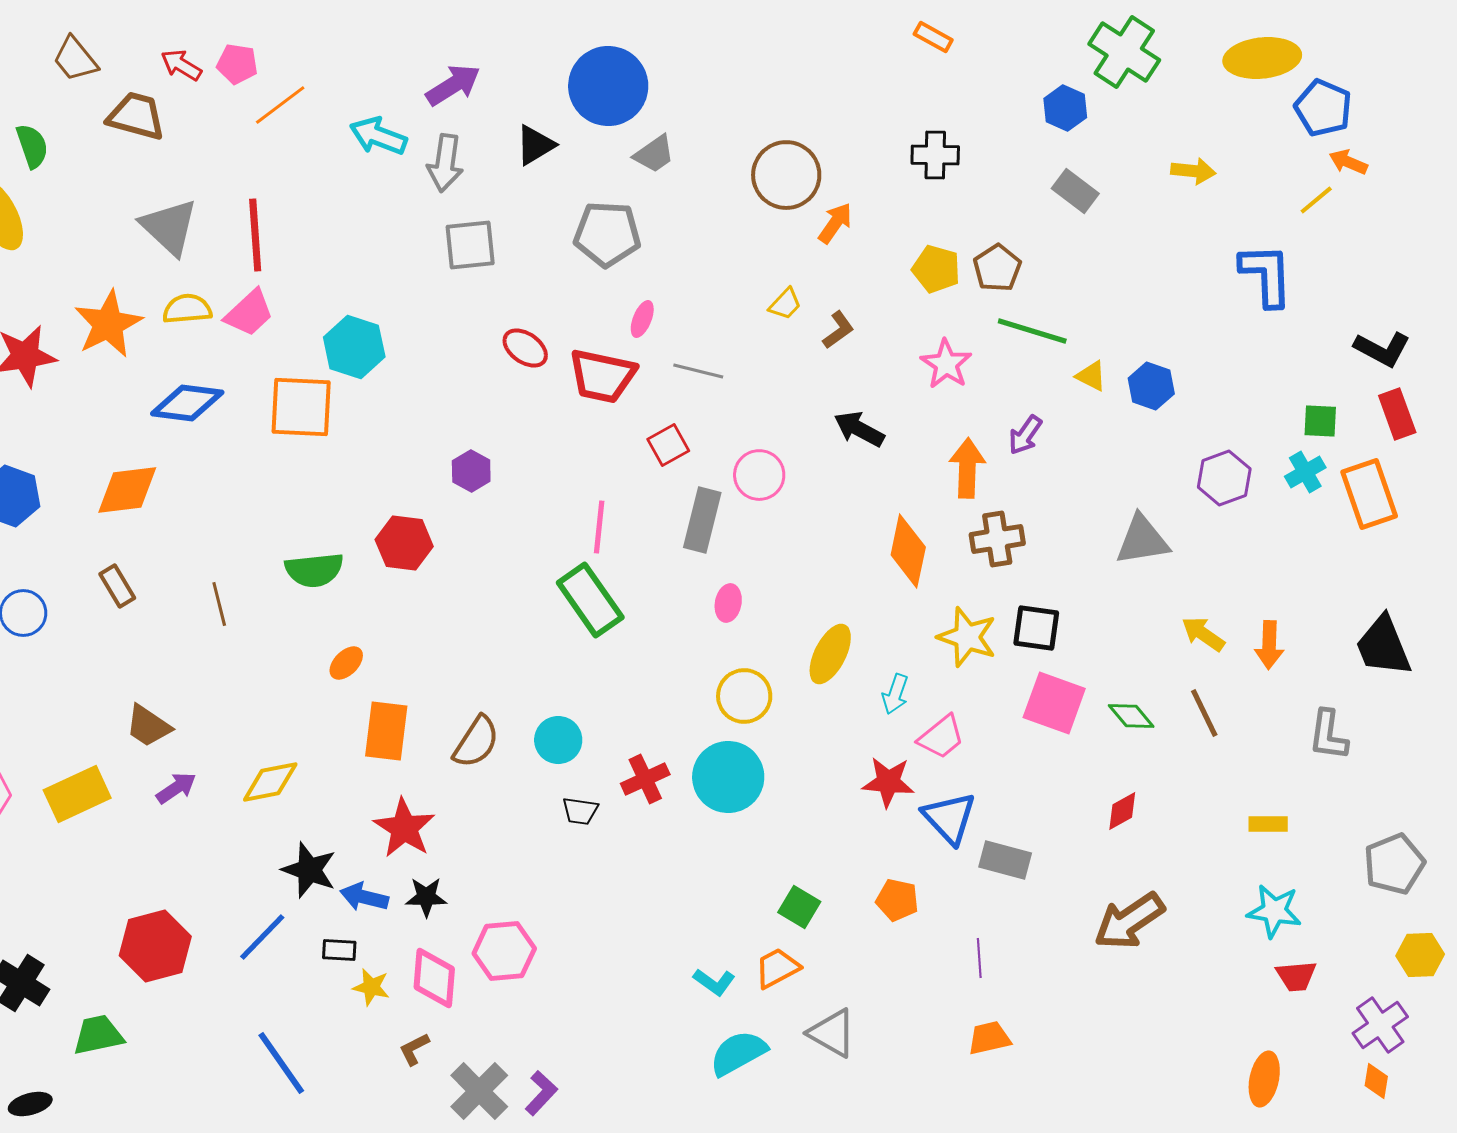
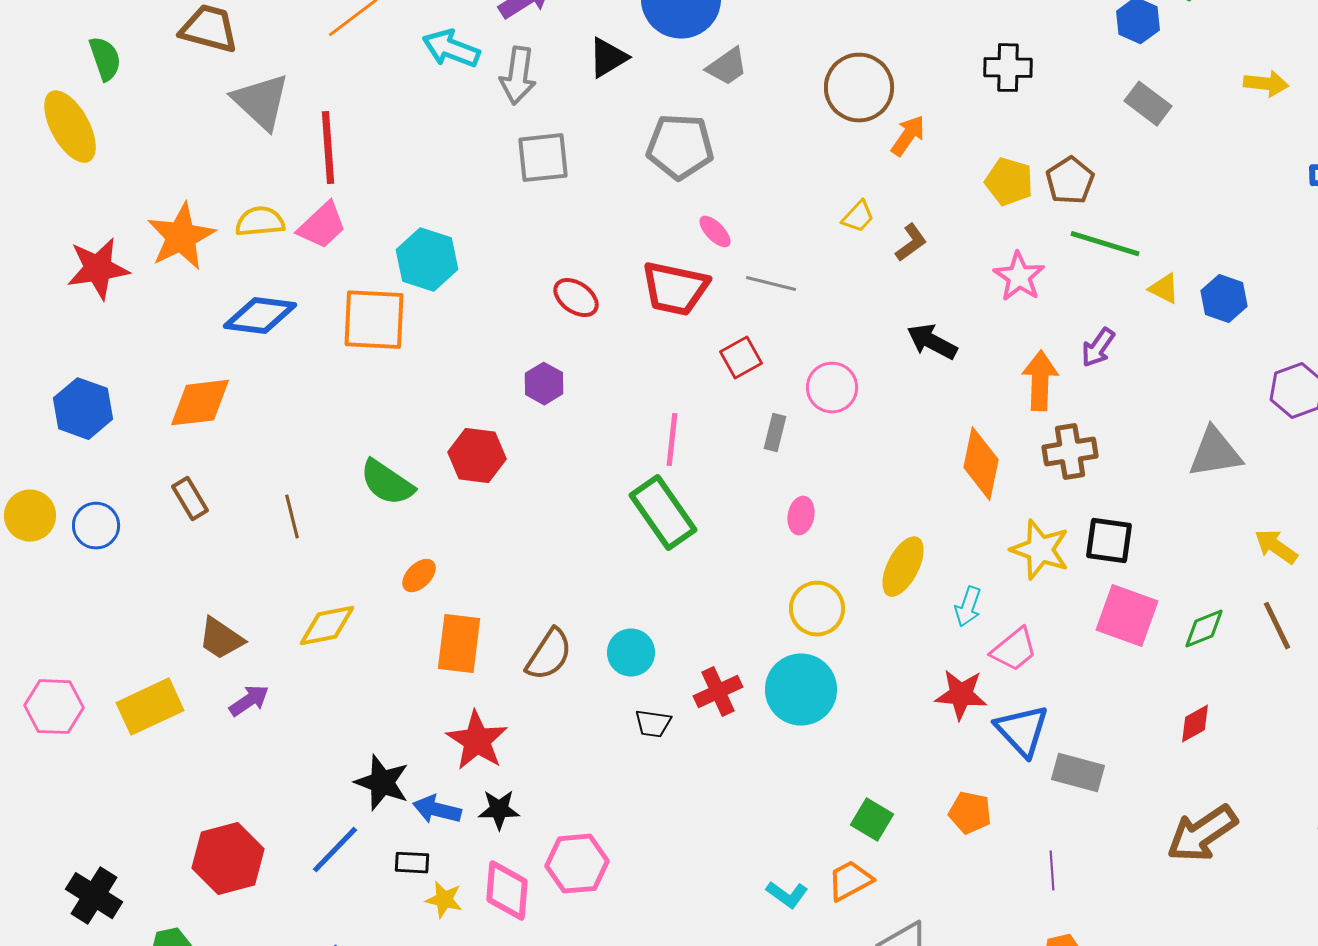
gray triangle: (169, 227) -> (261, 102), moved
pink ellipse: (642, 319) -> (715, 232), turned -66
red ellipse: (525, 348) -> (576, 298), moved
gray rectangle: (702, 520) -> (775, 433), size x0.6
green semicircle: (314, 570) -> (387, 483), turned 40
green diamond: (1131, 716) -> (1204, 629), turned -72
yellow diamond: (270, 782) -> (327, 626), moved

